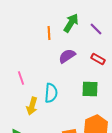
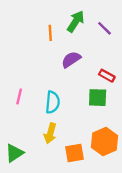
red rectangle: (98, 59) -> (107, 76), moved
pink line: (21, 78) -> (19, 96), moved, turned 32
yellow arrow: (32, 106) -> (50, 133), moved

